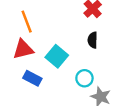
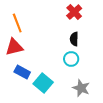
cyan square: (57, 56) -> (43, 83), moved
cyan circle: (84, 78) -> (71, 59), moved

